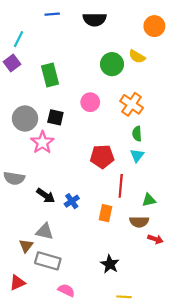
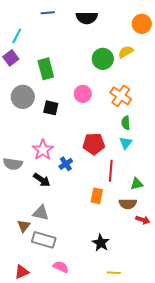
yellow semicircle: (137, 57) -> (126, 52), turned 119
gray circle: (25, 118) -> (23, 97), moved
pink star: (42, 142) -> (43, 150), moved
blue cross: (72, 201) -> (66, 164), moved
red triangle: (17, 283) -> (22, 272), moved

